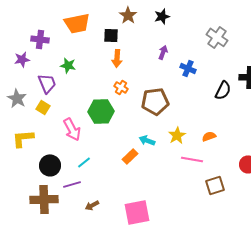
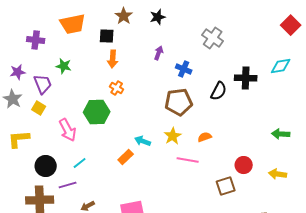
purple star: (22, 59) -> (18, 72), moved
brown pentagon: (155, 101) -> (179, 102), moved
brown square: (215, 185) -> (226, 186), moved

